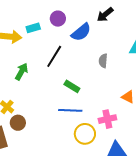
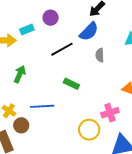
blue semicircle: (81, 32) -> (89, 32), moved
black line: (54, 56) -> (62, 49), moved, turned 35
blue line: (70, 110) -> (42, 106), moved

